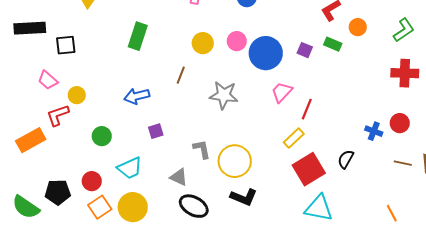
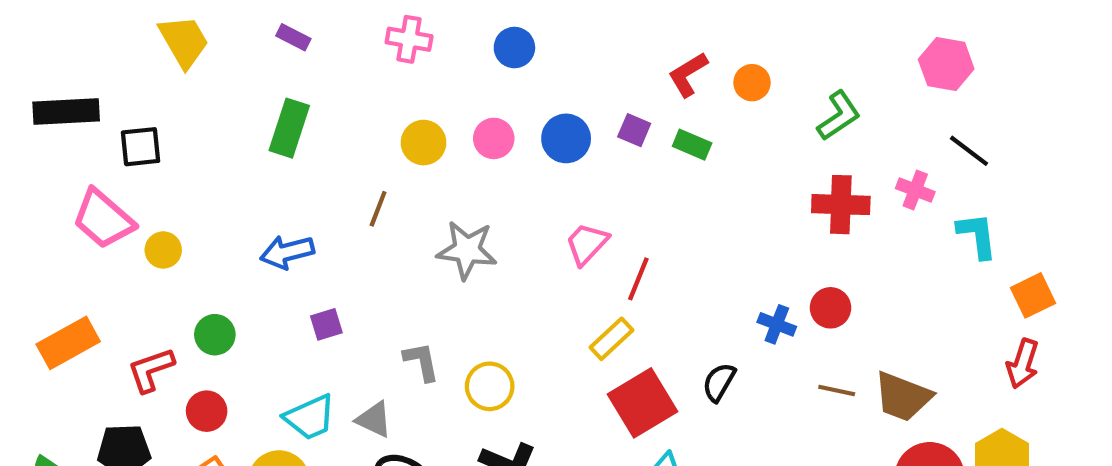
orange circle: (358, 27) -> (752, 83), moved
purple square: (305, 50) -> (634, 130), moved
blue circle: (266, 53) -> (566, 138), moved, size x0.7
pink trapezoid: (48, 80) -> (103, 219), size x1.5
red L-shape: (58, 115) -> (151, 370), moved
yellow circle: (235, 161) -> (490, 386), size x0.7
cyan trapezoid: (130, 168) -> (310, 417), moved
red circle: (92, 181) -> (207, 411), moved

